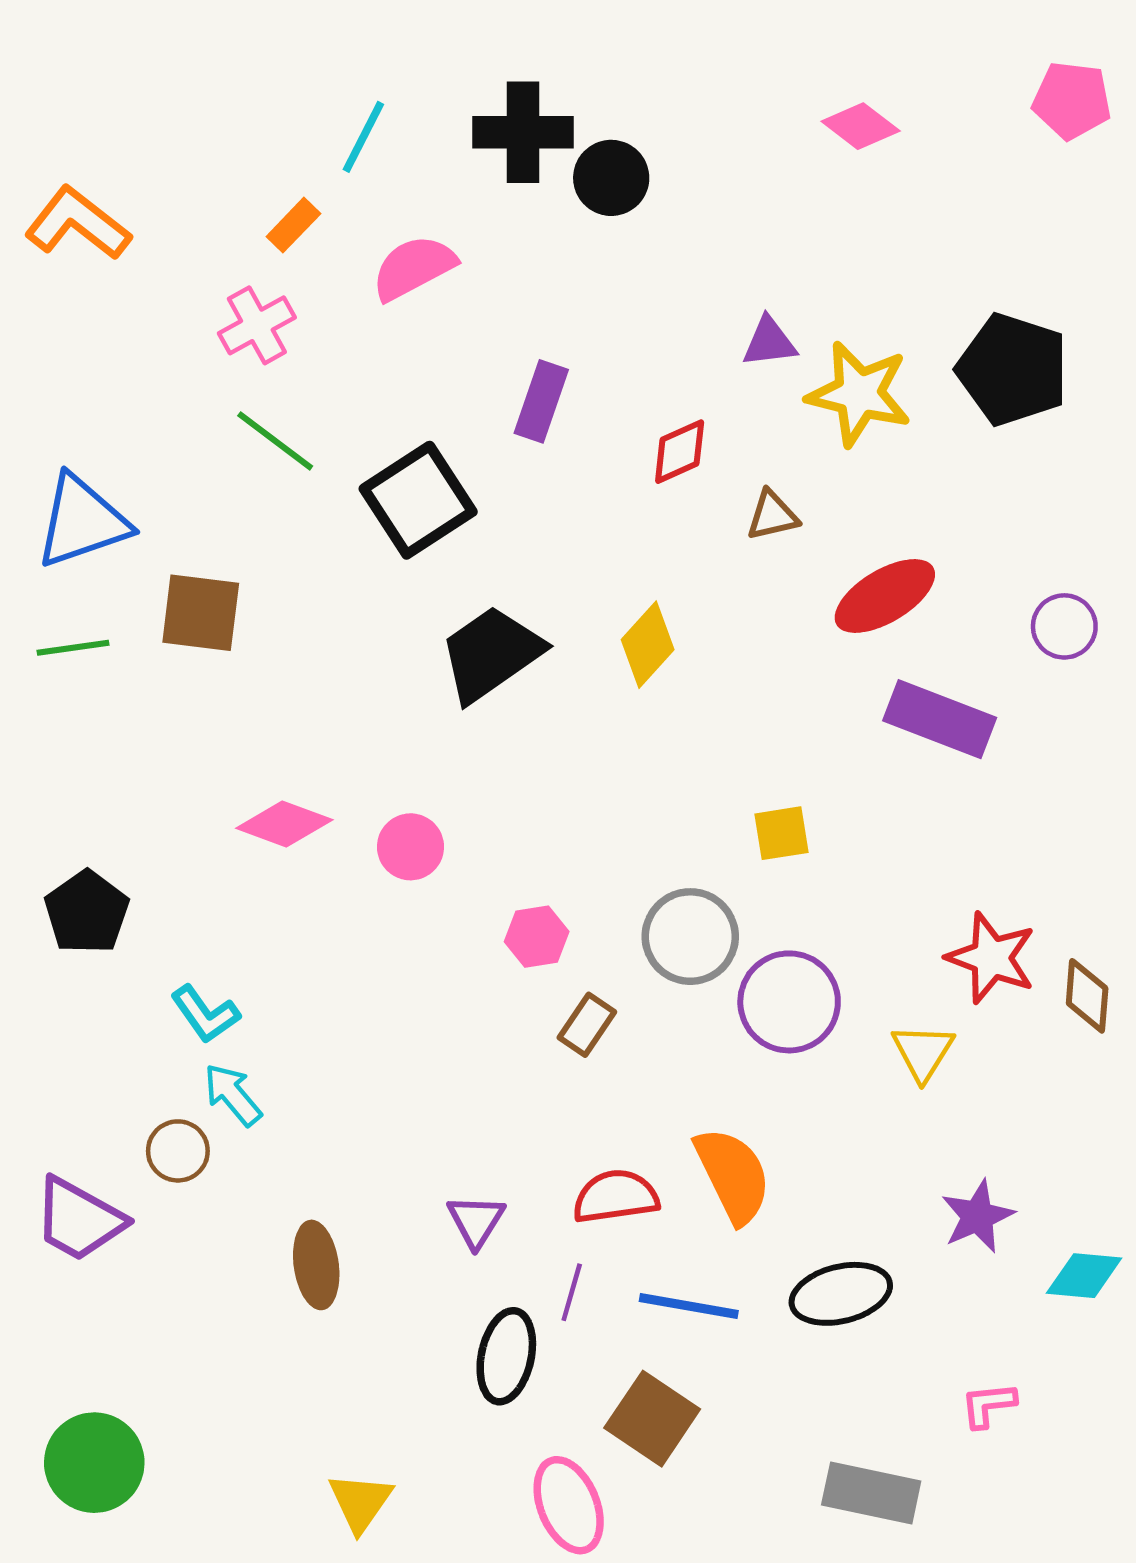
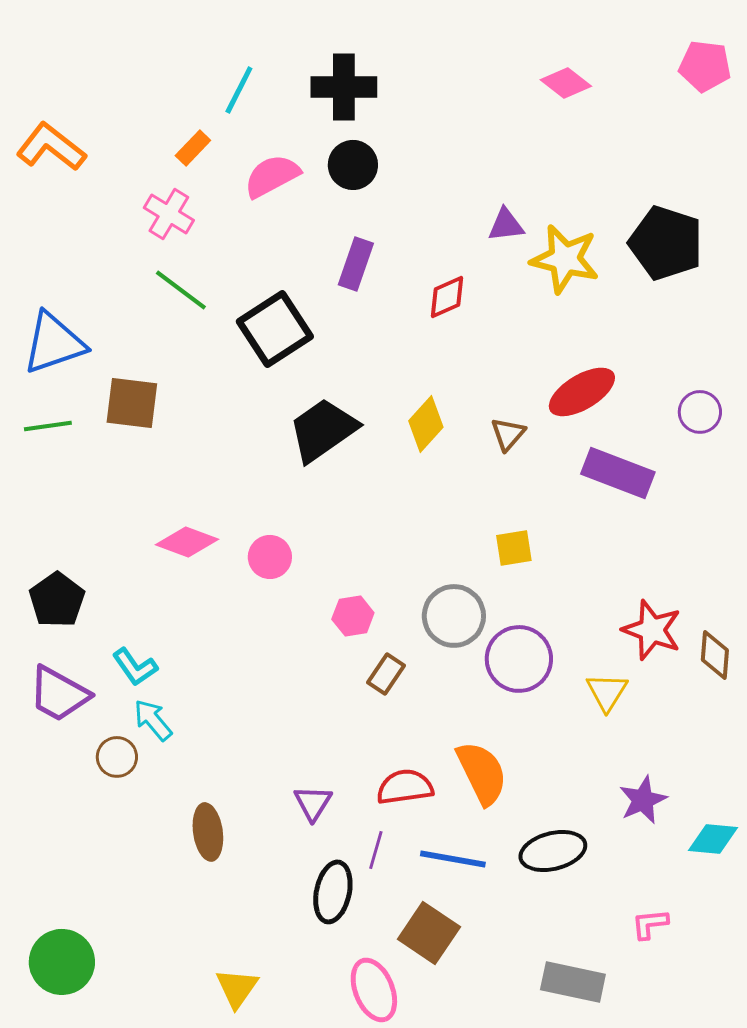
black circle: (611, 178) -> (353, 165), moved
pink cross: (257, 325) -> (169, 214), turned -30
brown triangle: (772, 515) -> (508, 434), moved, turned -36
purple trapezoid: (79, 1219) -> (59, 694), moved

